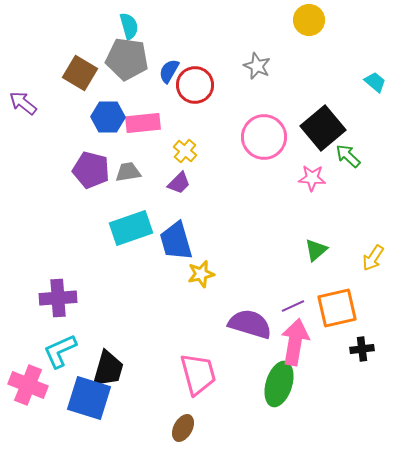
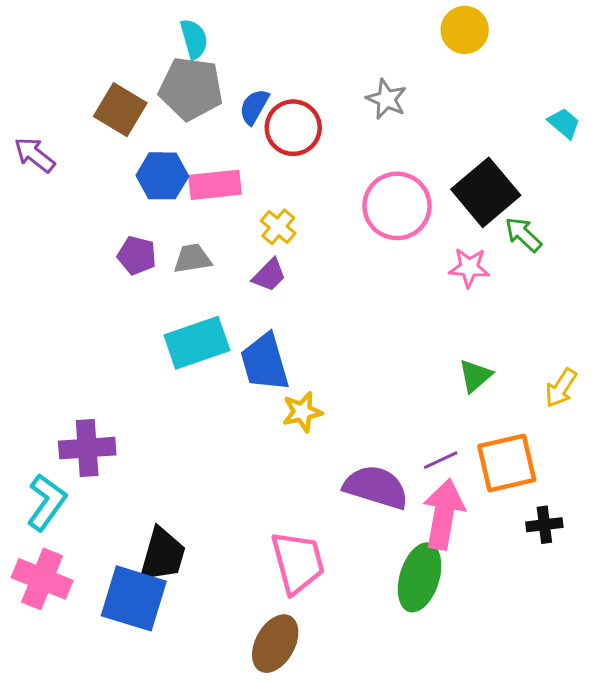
purple pentagon: (91, 170) -> (137, 256), size x0.7
cyan L-shape: (60, 351) -> (47, 502), moved, turned 150
brown ellipse: (183, 428) -> (275, 644), size x1.4

